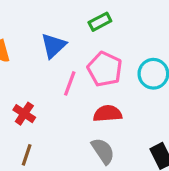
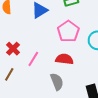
pink line: (70, 83) -> (33, 59), moved

